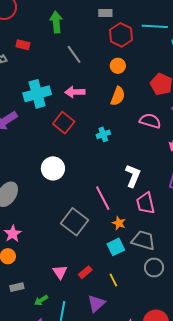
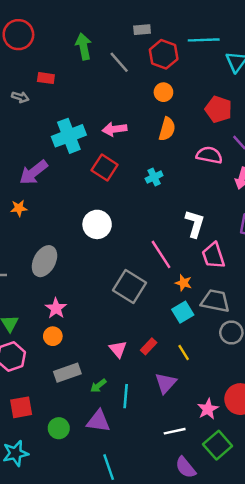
gray line: (74, 54) -> (119, 62), moved
gray rectangle: (17, 287) -> (67, 373), size x1.5

